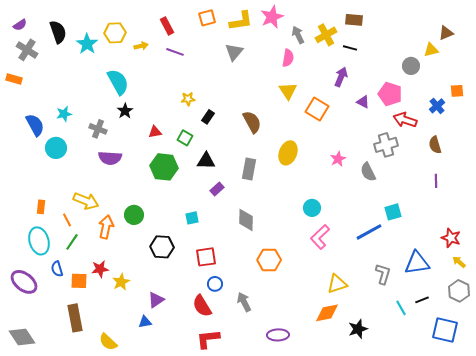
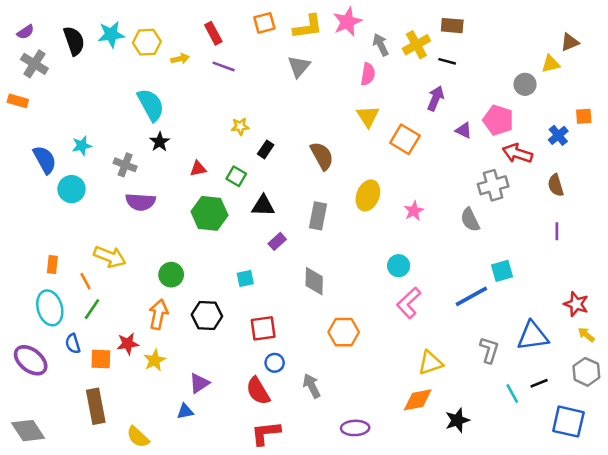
cyan star: (87, 44) -> (111, 34), moved, turned 30
pink star: (338, 159) -> (414, 211), moved
orange arrow: (106, 227) -> (158, 314), moved

